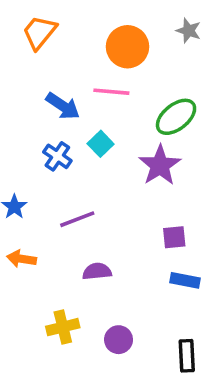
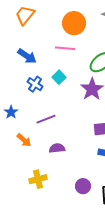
blue arrow: (63, 106) -> (27, 56), moved
orange arrow: (21, 259) -> (24, 140), moved, turned -147
purple circle: (119, 340) -> (83, 186), moved

